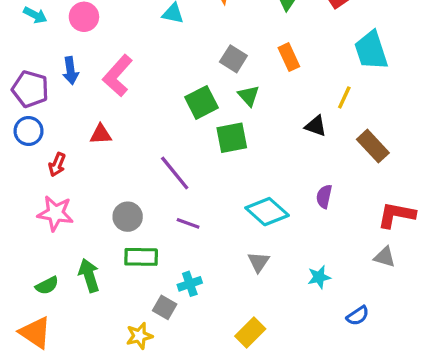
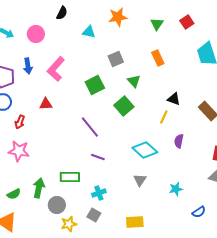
gray square: (233, 59) -> (116, 59), moved, turned 35
yellow line: (344, 97) -> (164, 117), moved
green square: (202, 102) -> (95, 85), moved
green square: (232, 138) -> (124, 106), turned -30
gray circle: (128, 217) -> (57, 205), moved
green arrow: (89, 275) -> (39, 188), turned 30
gray square: (165, 307) -> (94, 215), moved
yellow rectangle: (250, 333) -> (135, 222), turned 42

